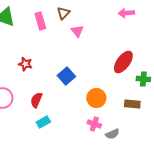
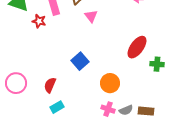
red star: (25, 64) -> (39, 21), moved
brown rectangle: (132, 104) -> (146, 111), moved
gray semicircle: (112, 134) -> (126, 110), moved

